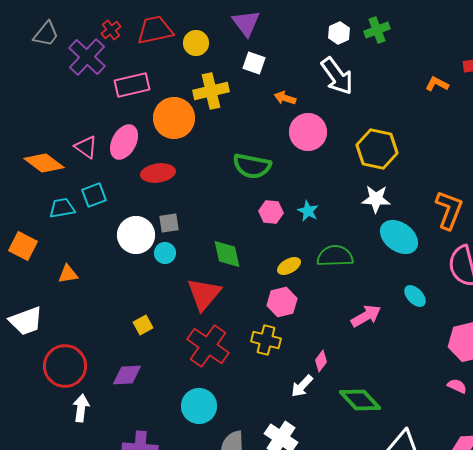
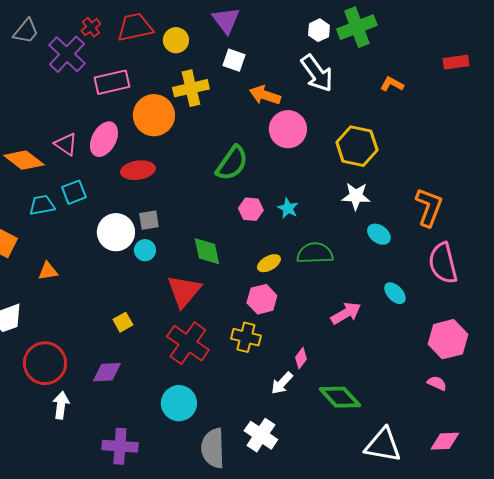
green cross: (377, 30) -> (357, 27), size x1.5
orange L-shape: (437, 84) -> (392, 84), moved
orange arrow: (285, 98) -> (265, 95), size x1.4
green semicircle: (252, 166) -> (232, 163), turned -66
cyan ellipse: (399, 237) -> (379, 234), size x0.6

